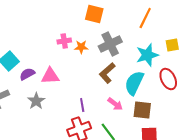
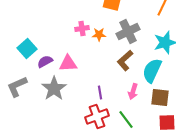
gray star: (36, 101) -> (54, 88), size x1.4
pink arrow: (115, 104) -> (133, 92), turned 70

